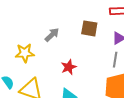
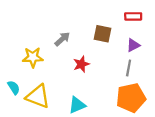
red star: (69, 67) -> (81, 64), moved

